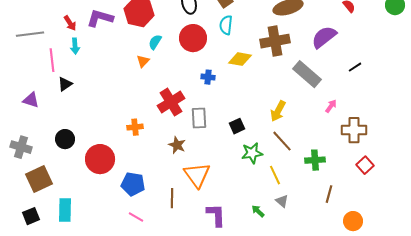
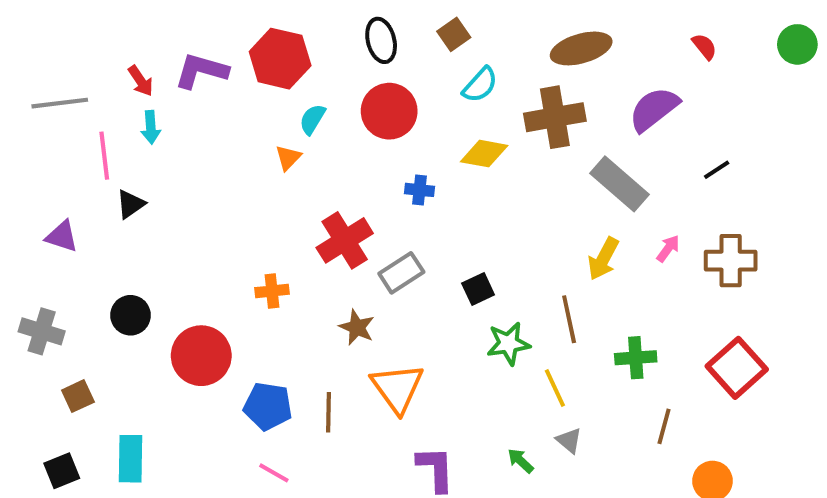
cyan semicircle: (226, 25) -> (480, 85), moved, turned -144
yellow arrow: (278, 111) -> (603, 259), moved
gray rectangle: (199, 118) -> (401, 273), turned 60
brown cross: (354, 130) -> (731, 261), moved
brown line: (282, 141) -> (569, 319), turned 30
red square: (365, 165) -> (737, 368), size x1.6
brown square: (39, 179) -> (78, 396), size x0.6
brown line: (172, 198) -> (329, 412), moved

